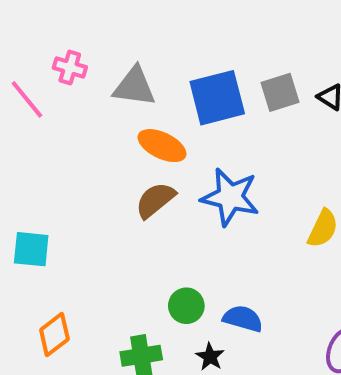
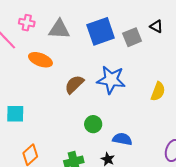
gray square: (280, 92) -> (132, 37), moved
orange ellipse: (162, 146) -> (40, 60), moved
green circle: (186, 306) -> (93, 124), moved

